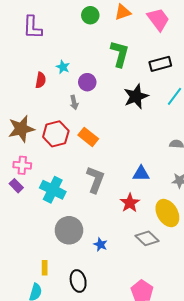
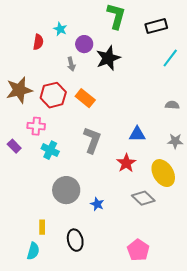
black star: (136, 96) -> (108, 58), moved
pink cross: (22, 165) -> (36, 126), moved
cyan cross: (53, 190) -> (50, 150), size x0.7

